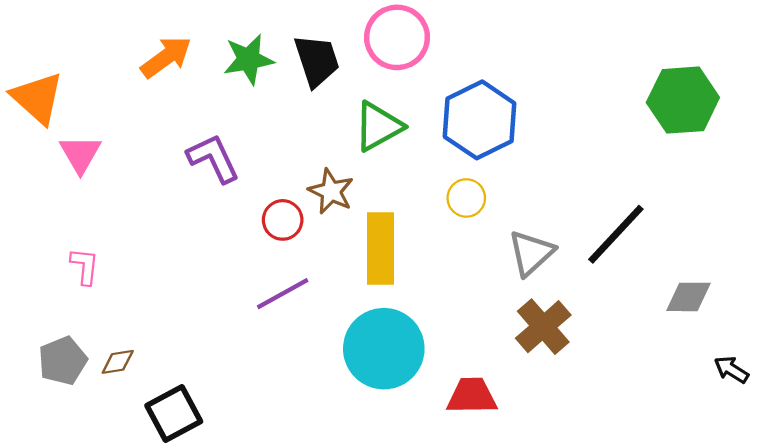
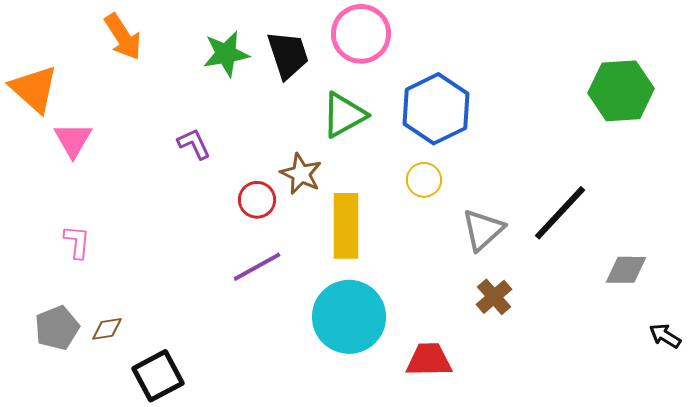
orange arrow: (166, 57) -> (123, 37), moved, turned 93
purple L-shape: (213, 158) -> (194, 144), size x0.7
brown cross: (543, 327) -> (494, 297), size x0.7

